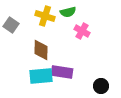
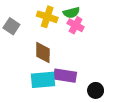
pink cross: (82, 31) -> (76, 25), moved
black circle: (101, 86) -> (96, 90), moved

